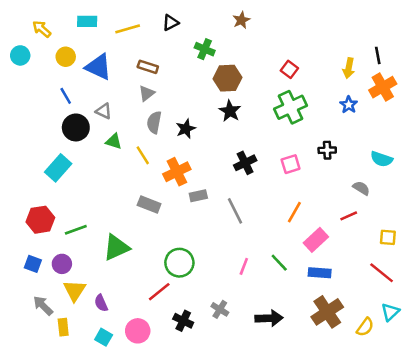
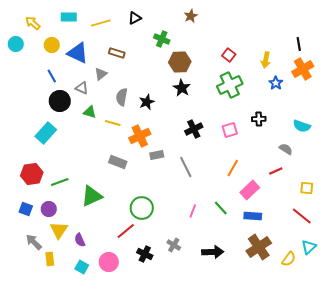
yellow arrow: (349, 68) -> (266, 60), moved
gray triangle: (147, 93) -> (101, 74), moved
yellow line: (143, 155) -> (113, 123), turned -42

